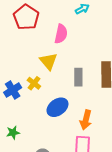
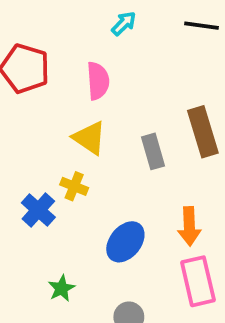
blue ellipse: (57, 107) -> (125, 242), moved

